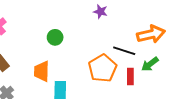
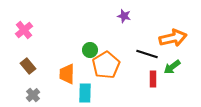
green circle: (55, 37) -> (90, 50), moved
orange pentagon: (103, 68) -> (106, 65), moved

